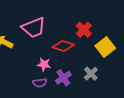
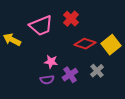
red cross: (84, 30) -> (71, 19), moved
red diamond: (63, 46) -> (85, 44), moved

